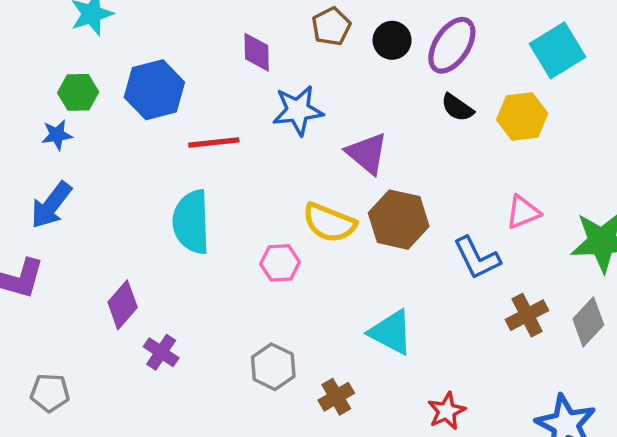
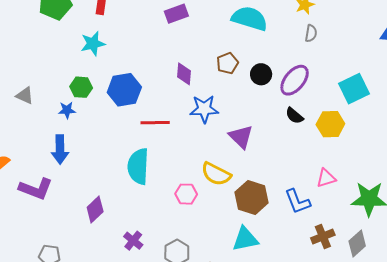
blue arrow: (51, 205) -> (60, 149), turned -44
brown hexagon: (399, 220) -> (252, 197), moved
cyan triangle: (391, 332) -> (245, 239), turned -44
purple cross: (161, 352) -> (133, 241), moved

